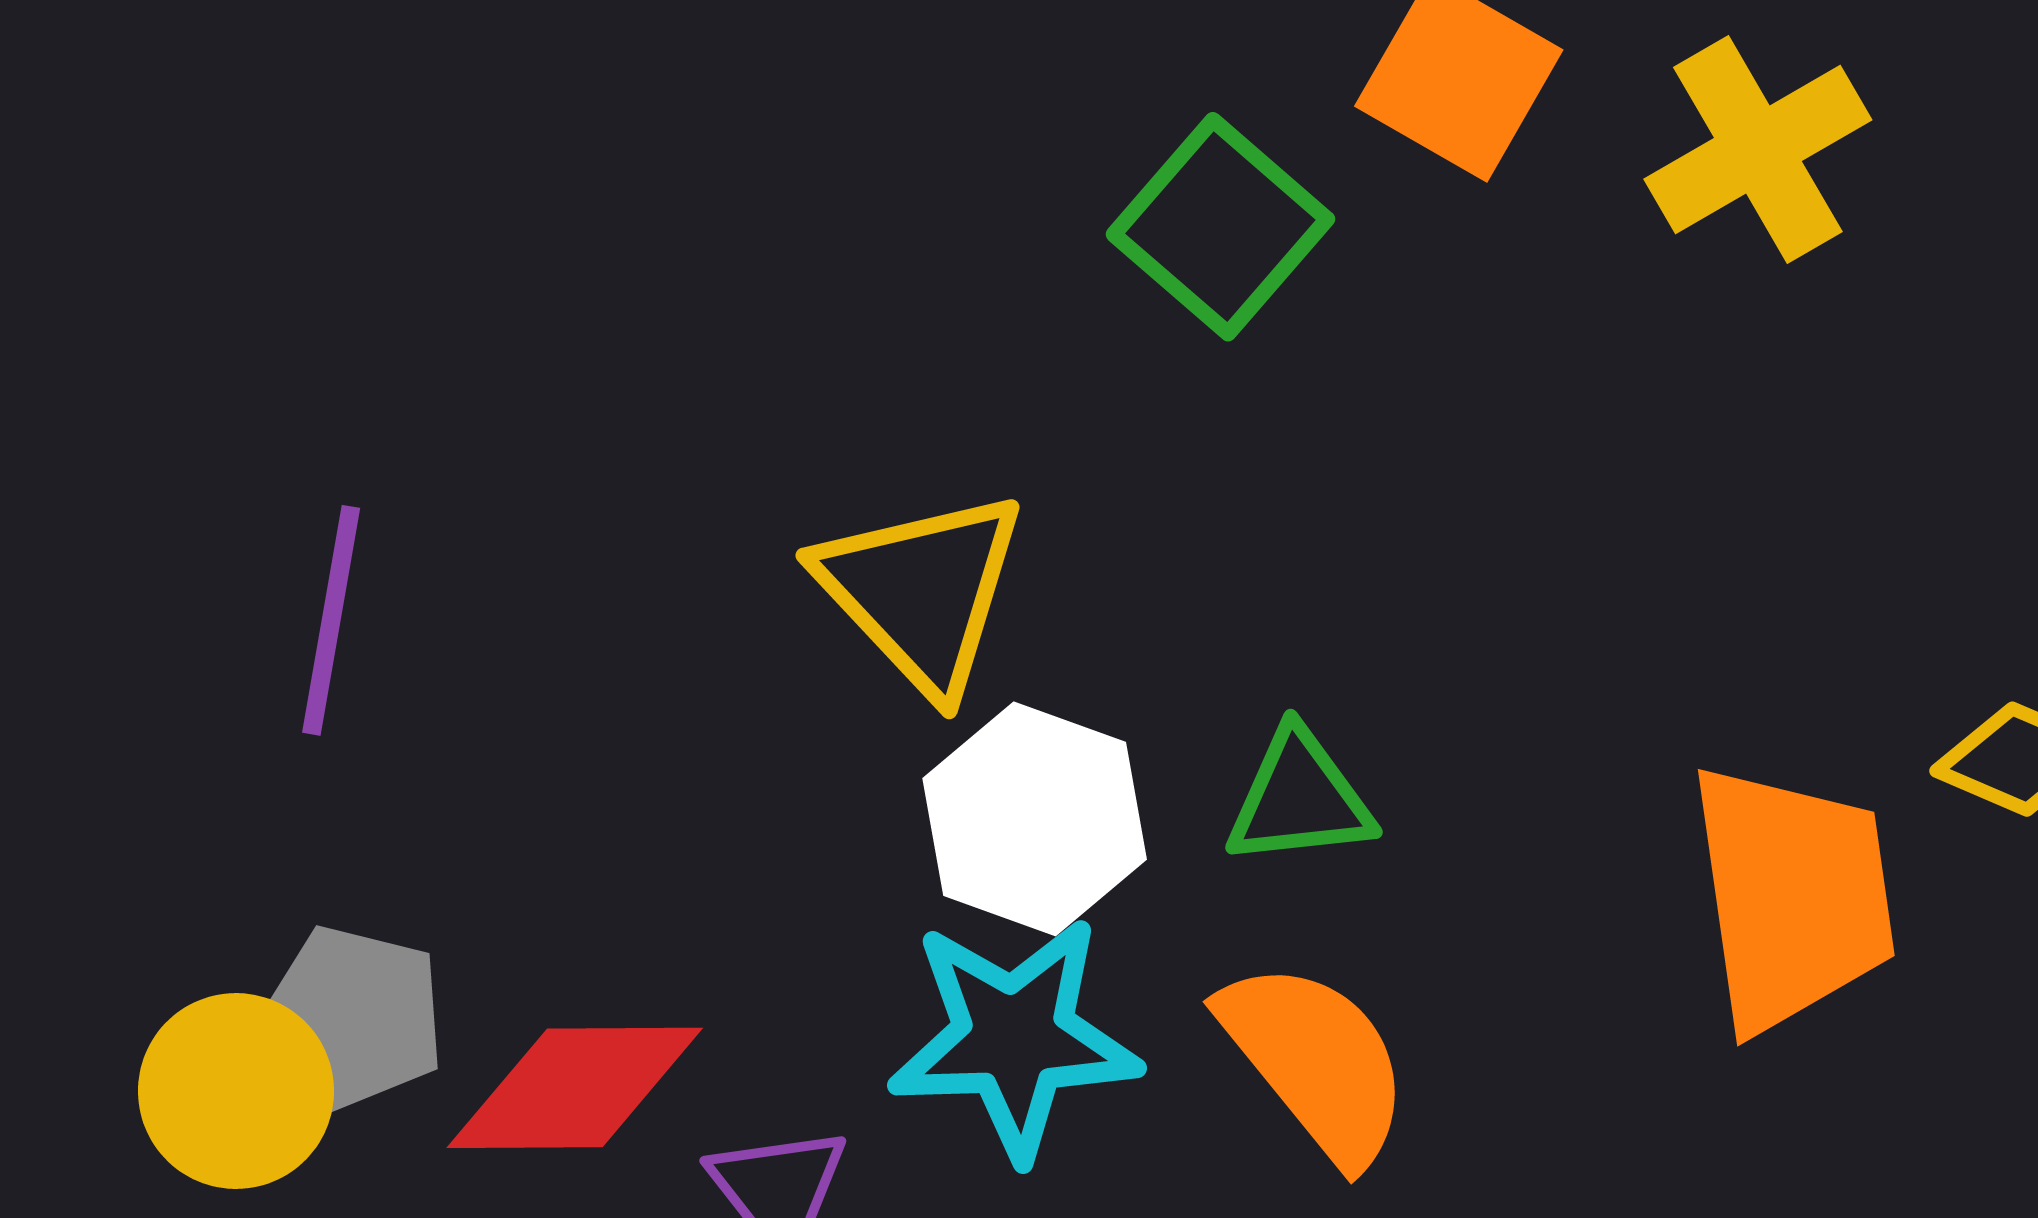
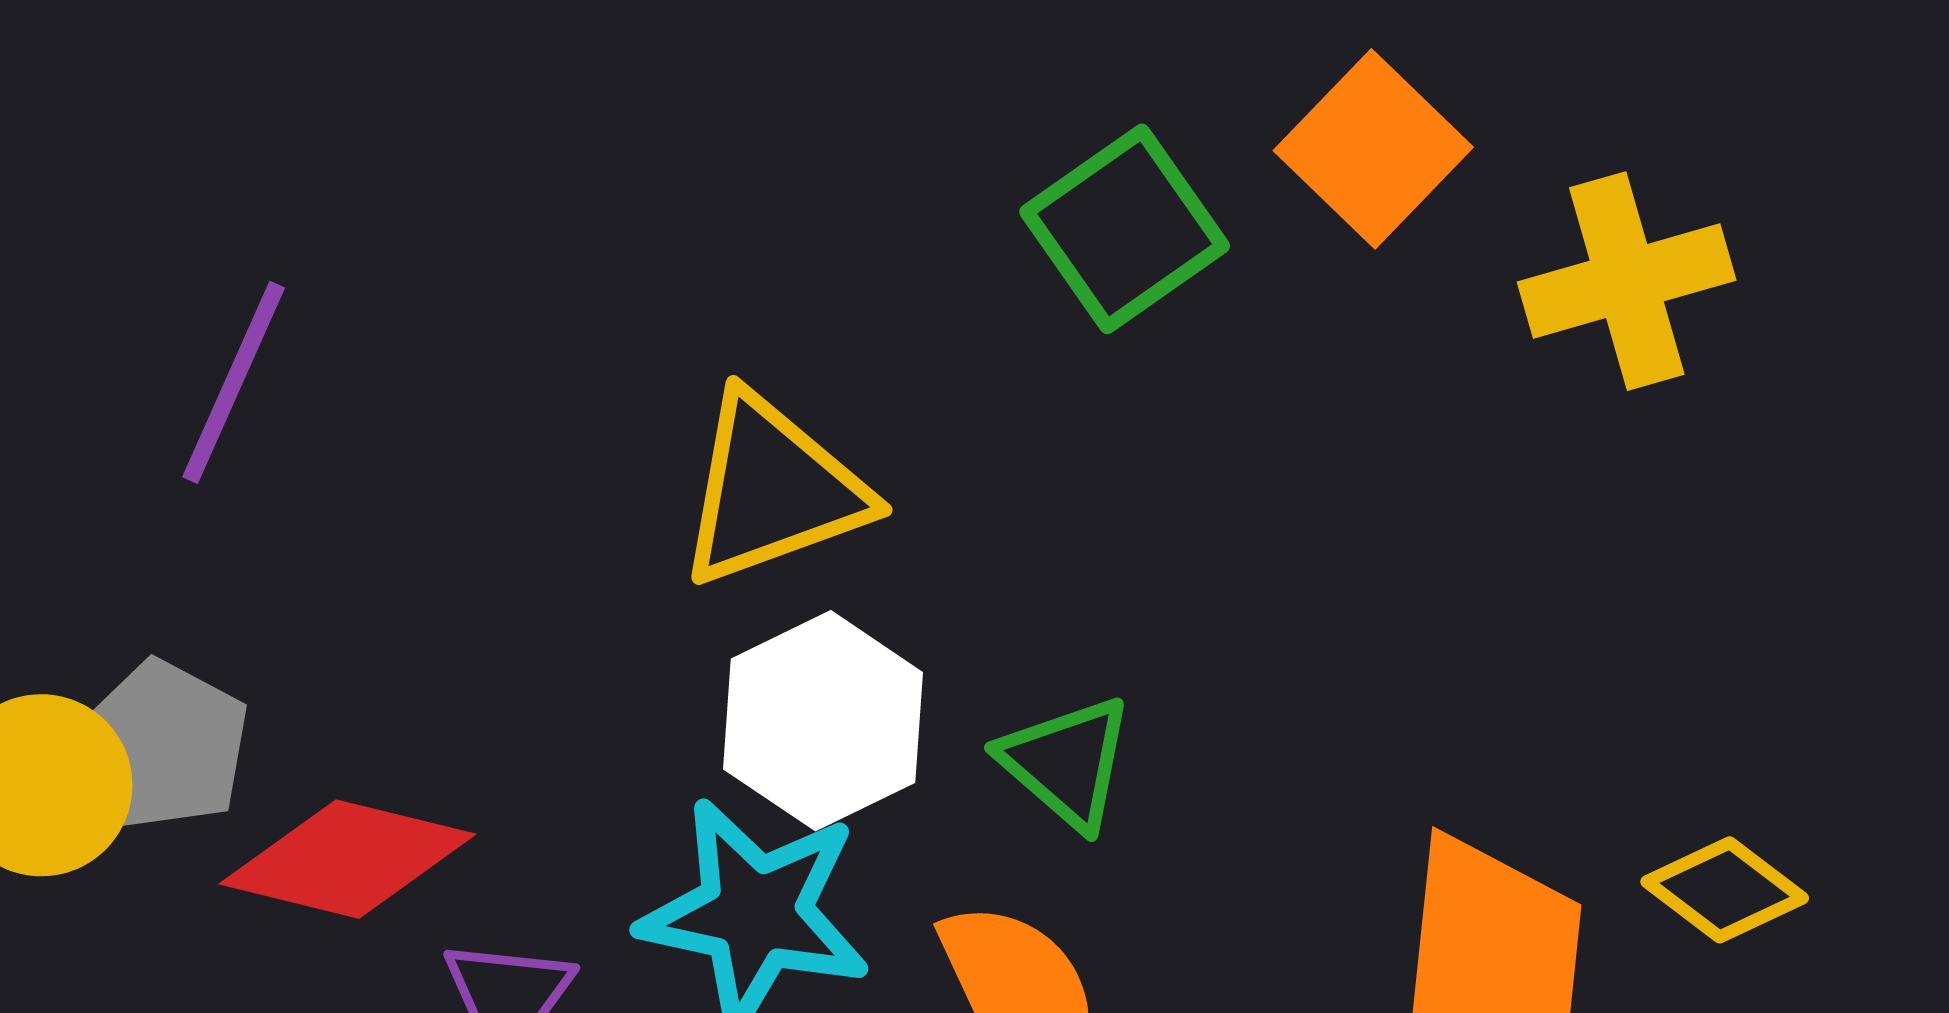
yellow triangle: (921, 591) -> (772, 490), turned 39
green triangle: (1300, 798) -> (1067, 762), turned 33

